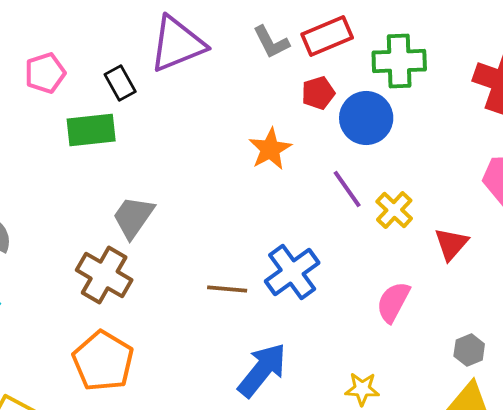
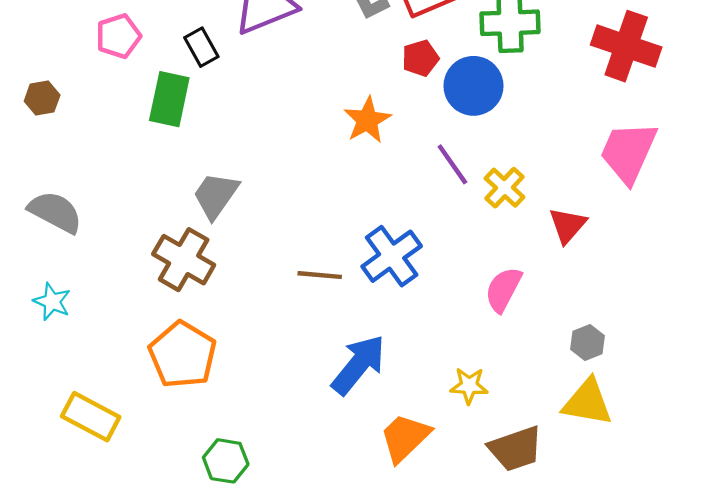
green rectangle: (91, 130) -> (169, 99), turned -72

